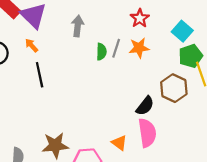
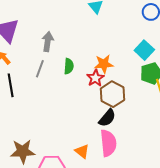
red star: (140, 18) -> (95, 78), moved
gray line: (116, 48) -> (40, 69), moved
brown hexagon: (174, 88) -> (112, 94), moved

